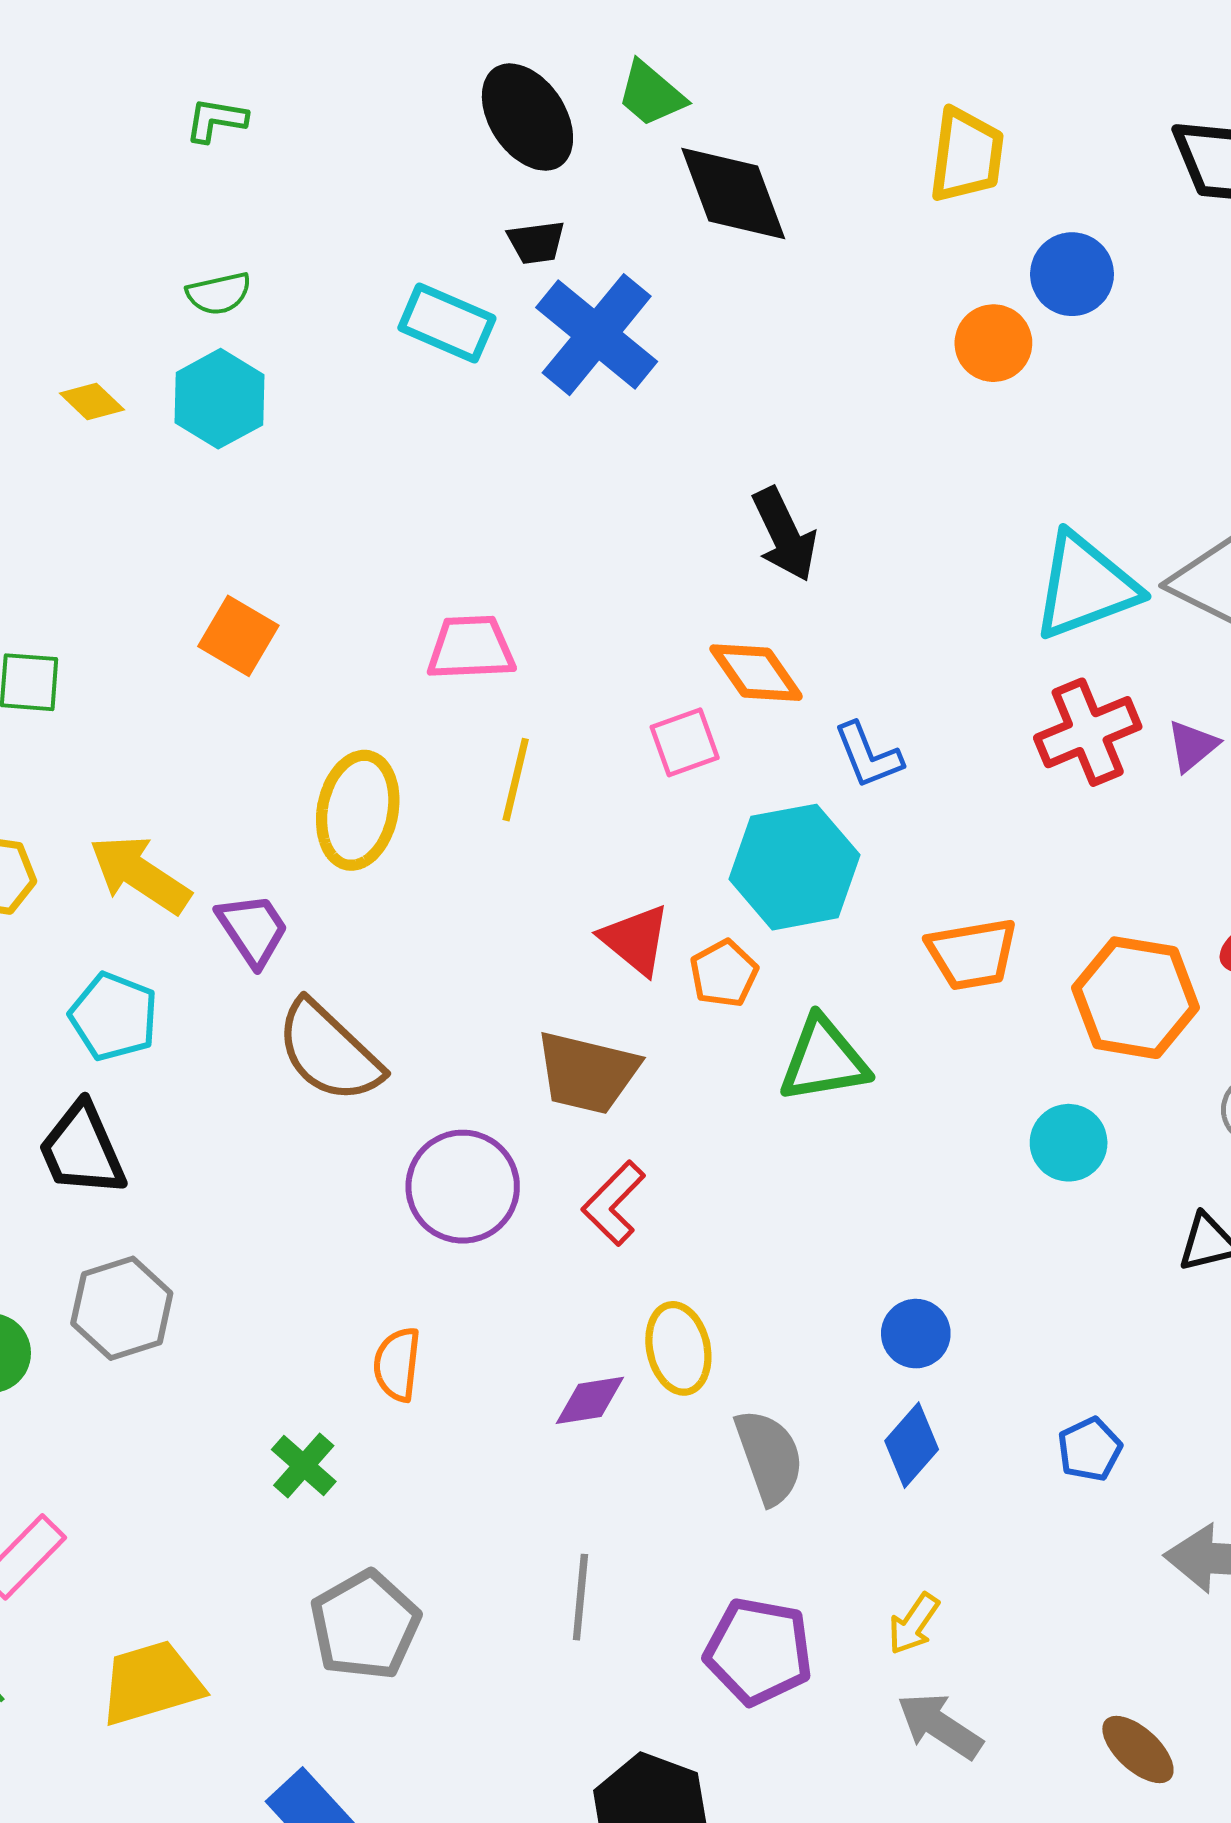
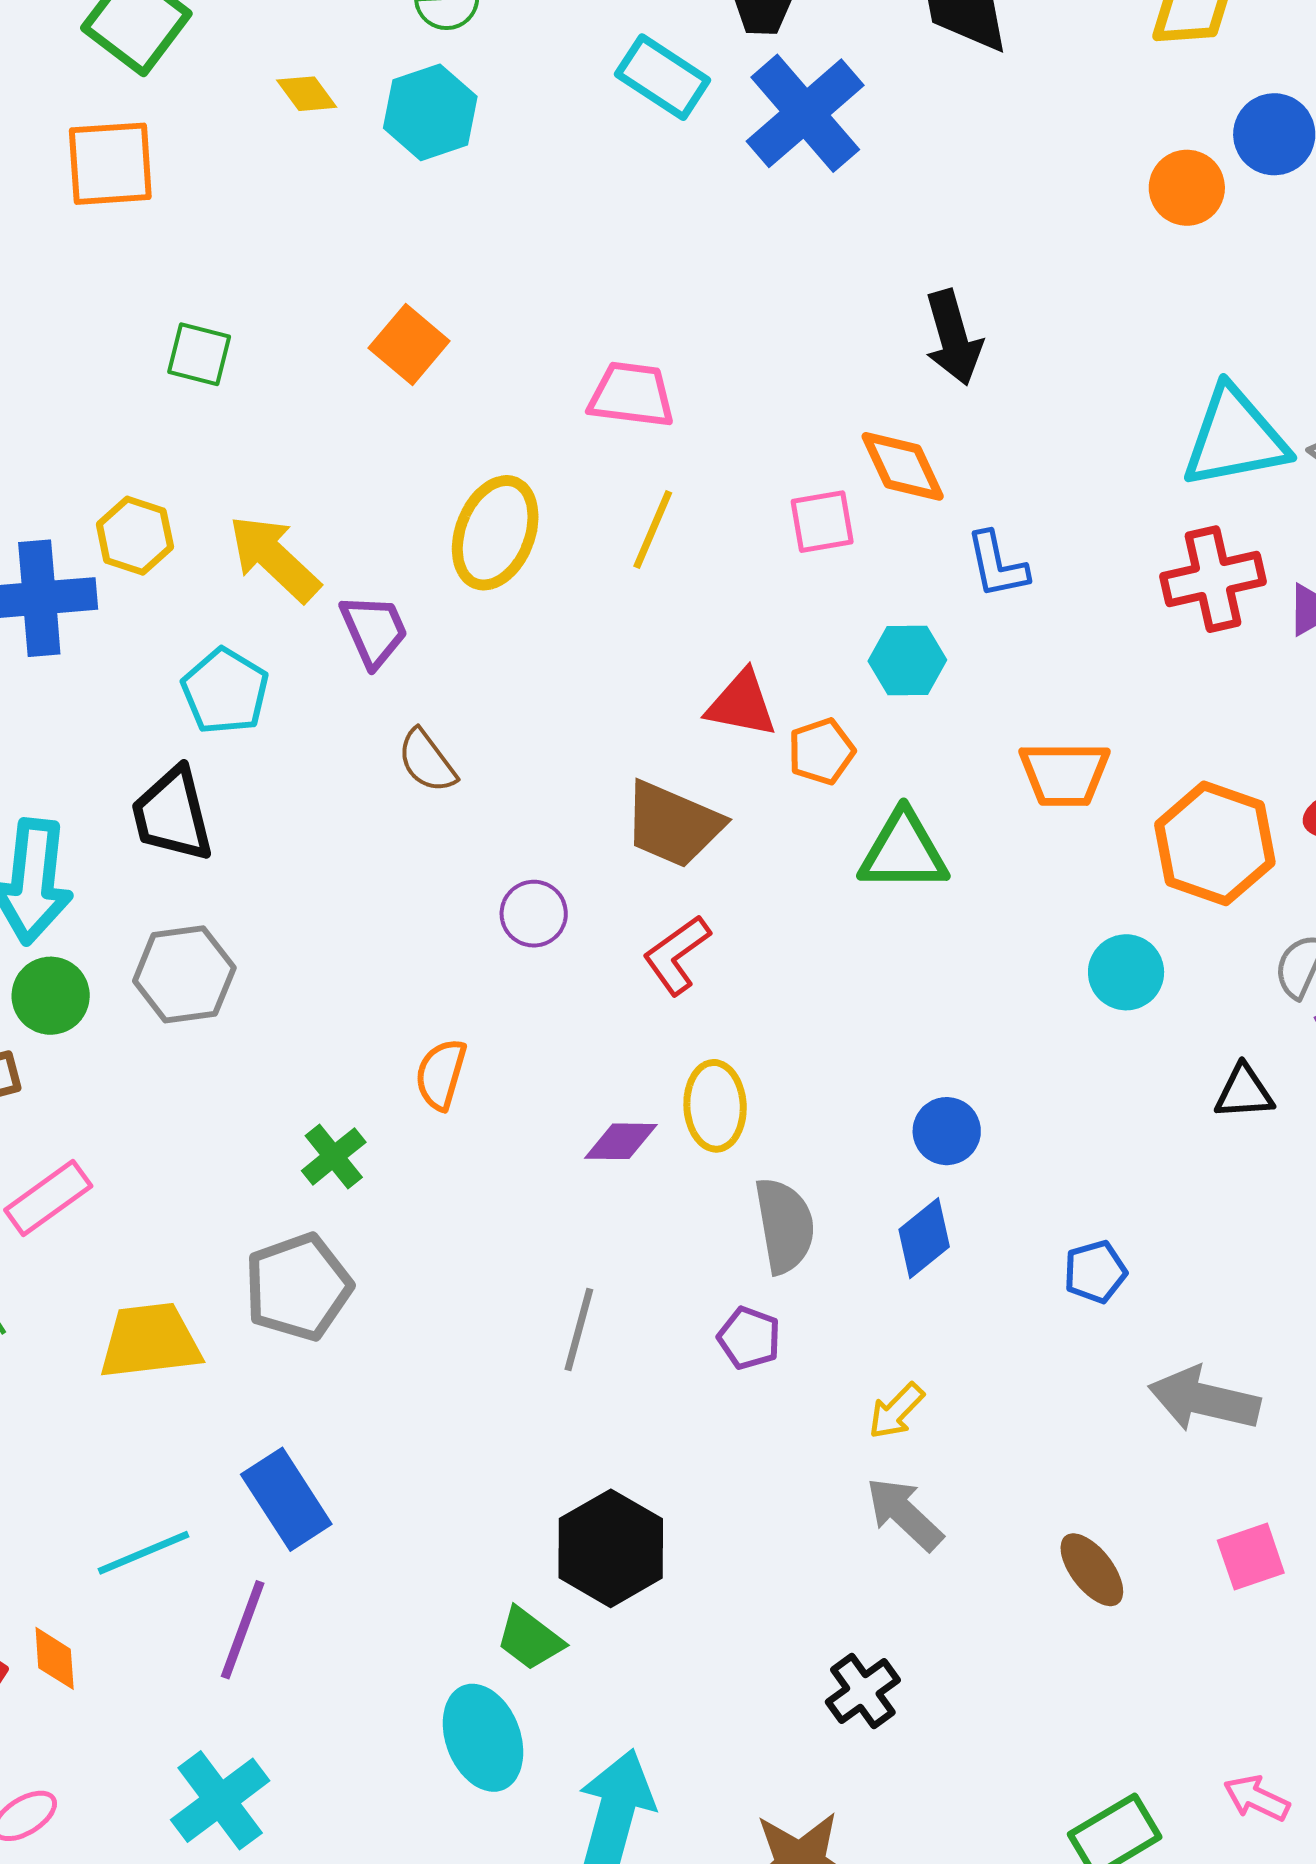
cyan hexagon: (794, 867) -> (907, 660), size x0.6
red triangle: (635, 940) -> (742, 704), turned -38
brown semicircle: (329, 1052) -> (427, 761), size x0.6
purple circle: (463, 1187) -> (534, 914), size x0.6
gray pentagon: (365, 1625) -> (298, 1287), moved
purple pentagon: (759, 1651) -> (749, 1338), moved, size x0.6

